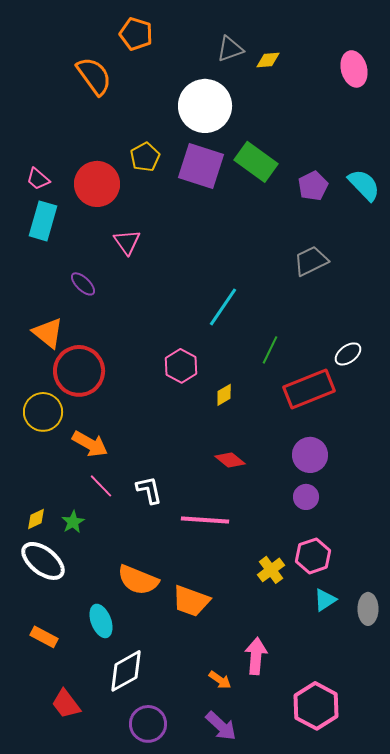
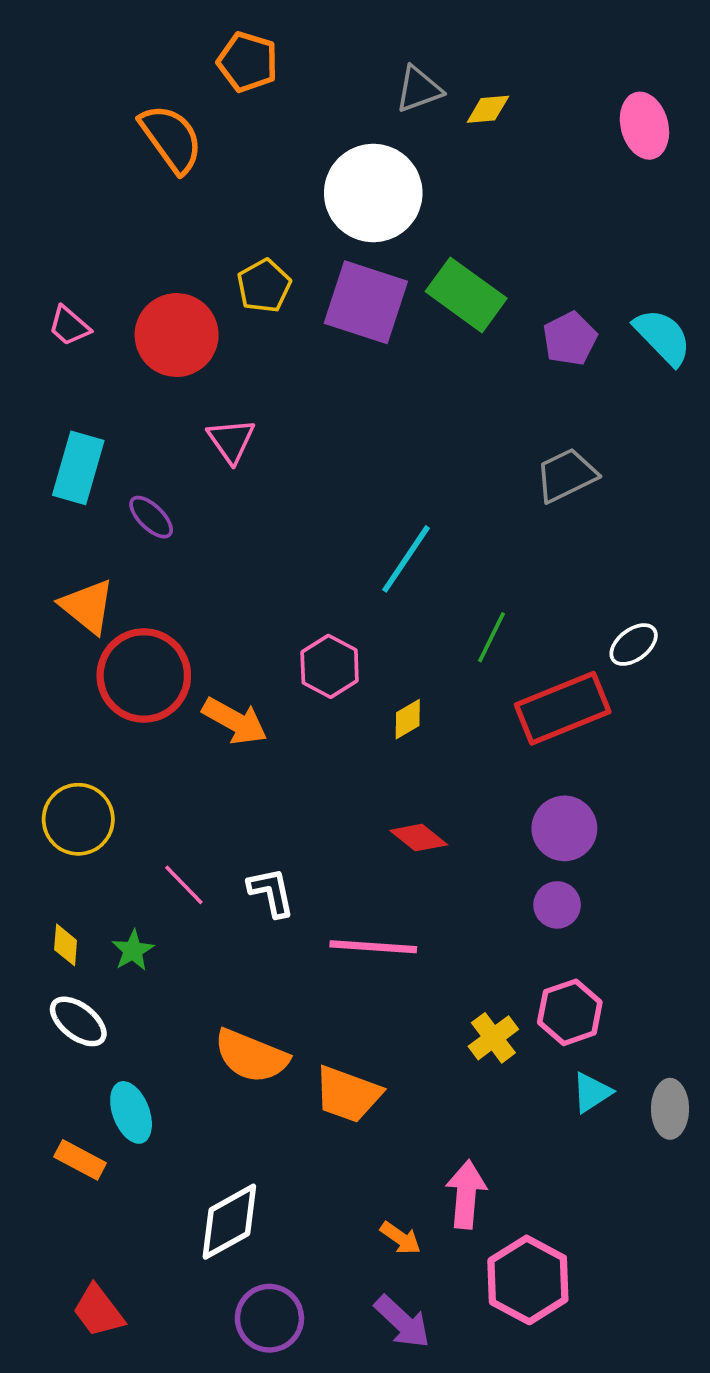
cyan rectangle: (43, 221) -> (78, 468), moved
yellow circle: (43, 412) -> (78, 819), moved
orange arrow: (90, 444) -> (235, 721), moved
yellow diamond: (36, 519) -> (66, 945), turned -60
white ellipse: (43, 561) -> (78, 1021), size x0.7
cyan ellipse: (101, 621) -> (131, 1112), moved
red trapezoid: (66, 704) -> (98, 1311), moved
pink hexagon: (316, 706) -> (528, 1280), moved

